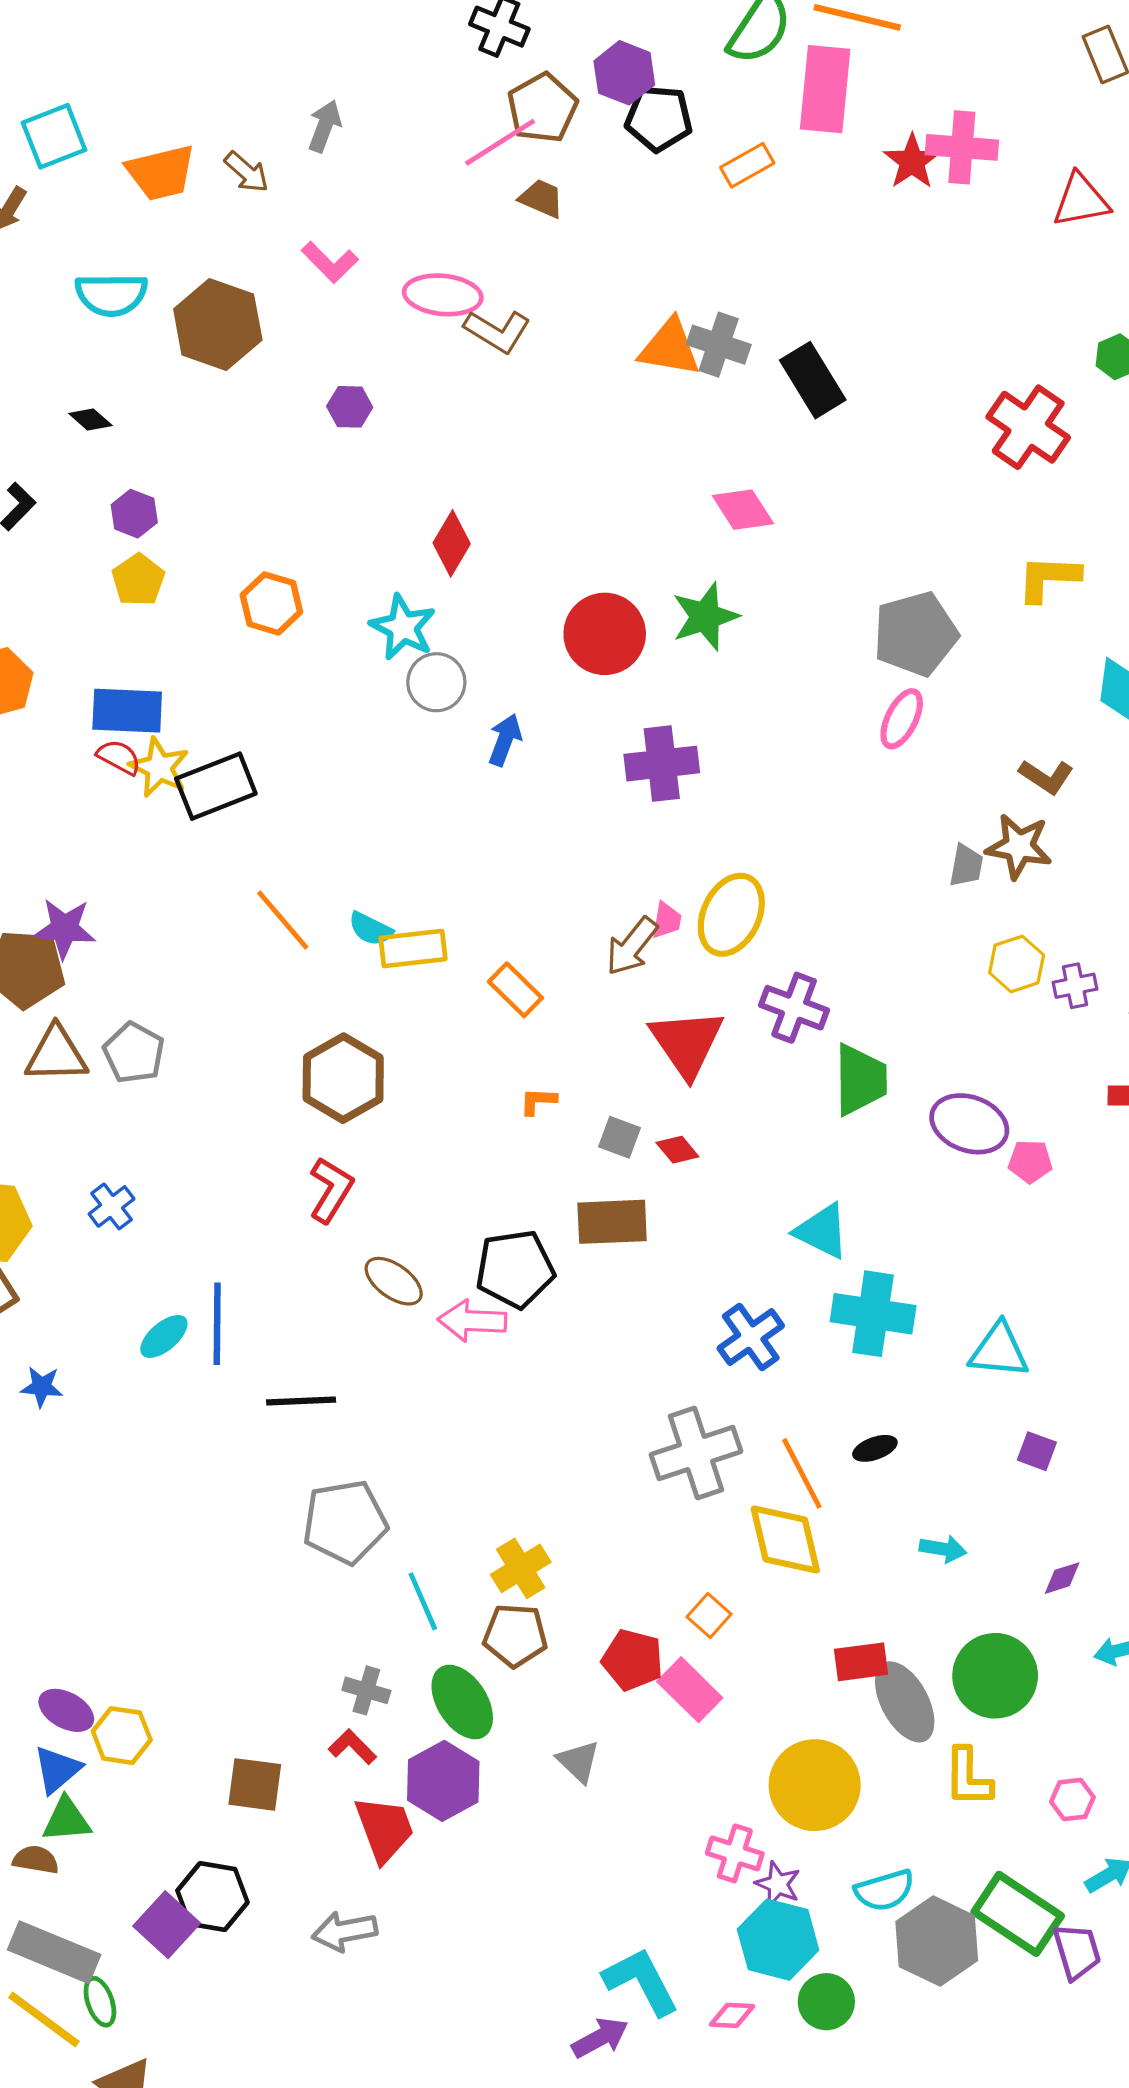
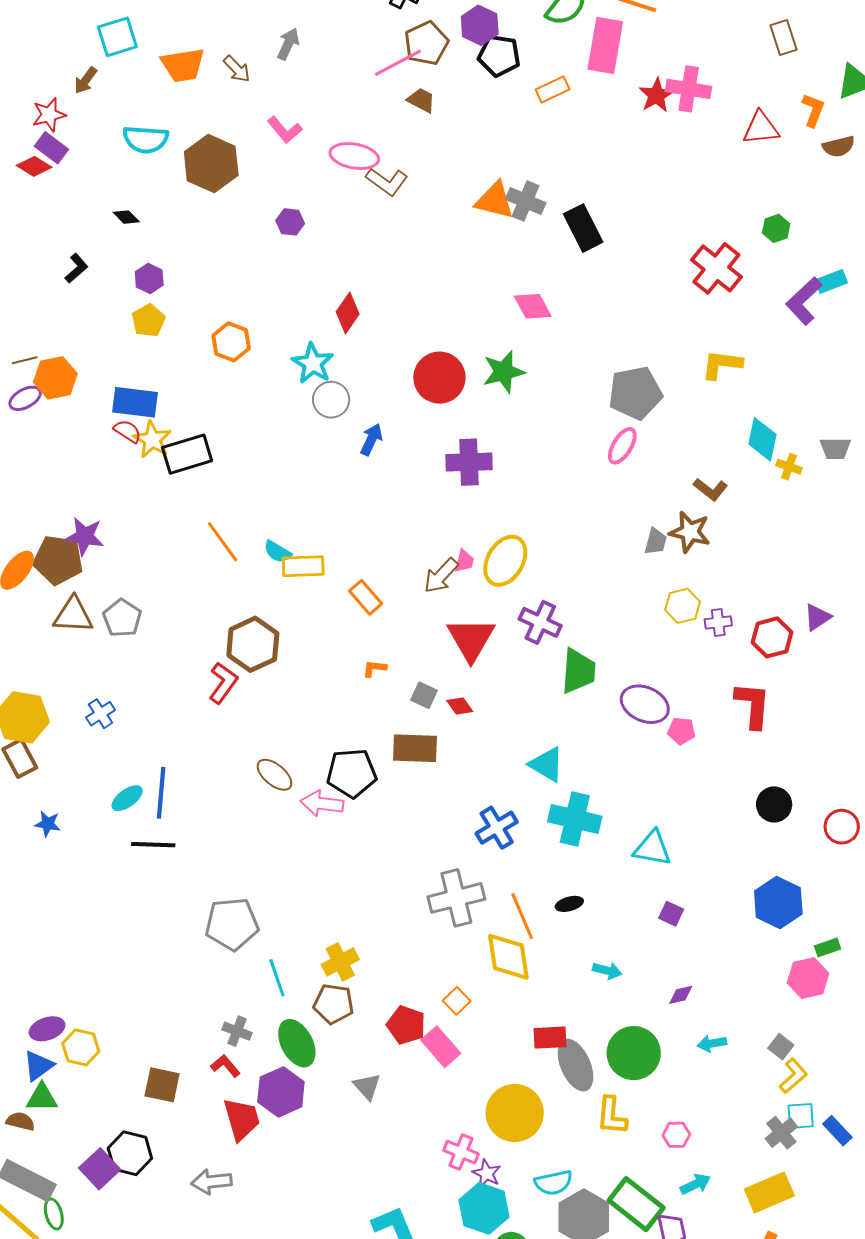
red L-shape: (331, 1190) -> (223, 683), moved
black line: (301, 1401) -> (153, 845), moved
purple ellipse: (66, 1710) -> (47, 1029), turned -52

